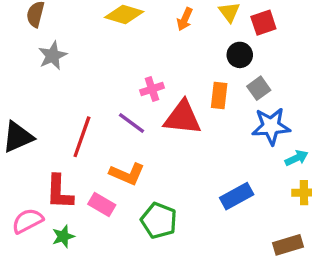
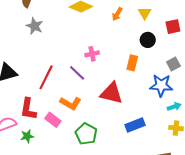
red square: (263, 23) -> (173, 27), moved
gray star: (53, 56) -> (35, 26), turned -30
gray square: (259, 88) -> (173, 64), moved
red triangle: (183, 118) -> (111, 93), moved

